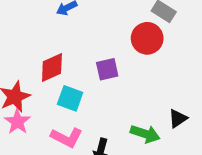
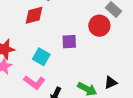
red diamond: (52, 68) -> (34, 15), moved

